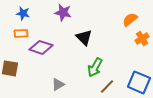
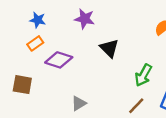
orange rectangle: (21, 33) -> (35, 43), turned -32
green arrow: (95, 67) -> (143, 75), moved

